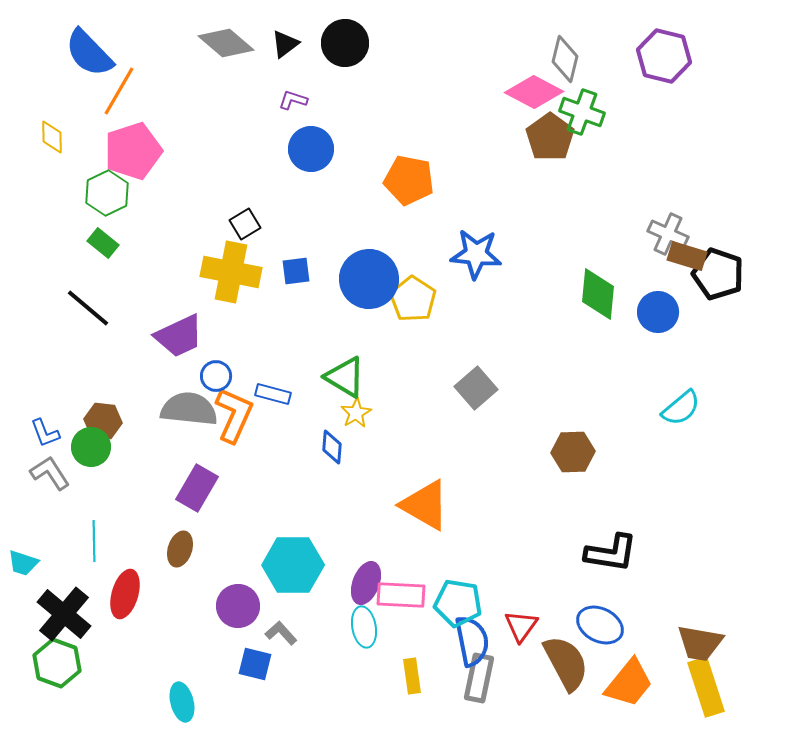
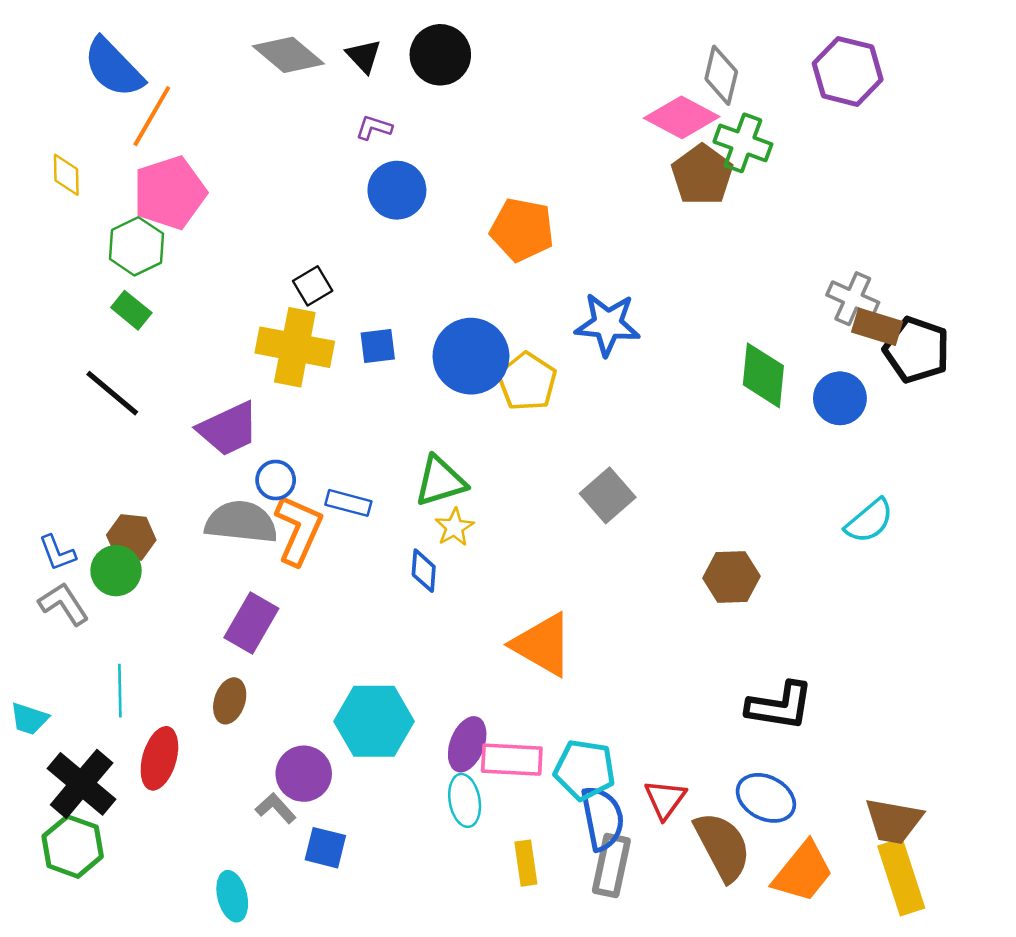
black triangle: (285, 44) -> (364, 56), turned -36
green triangle: (345, 377) -> (440, 481), turned -48
gray L-shape: (281, 633) -> (276, 808), moved

